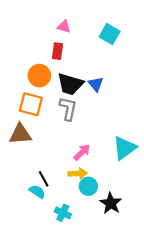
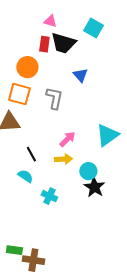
black trapezoid: (70, 84) -> (63, 43), moved
black line: (44, 179) -> (31, 154), moved
cyan circle: (88, 186) -> (88, 171), moved

